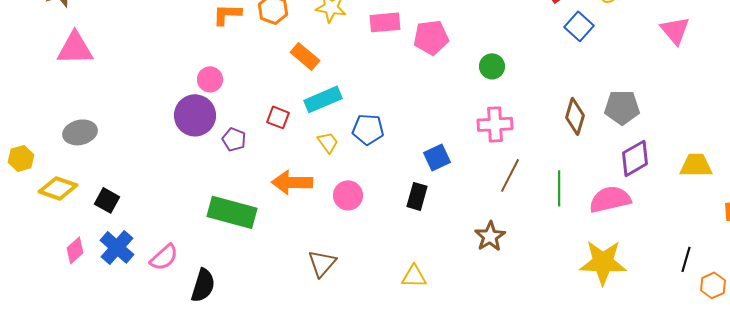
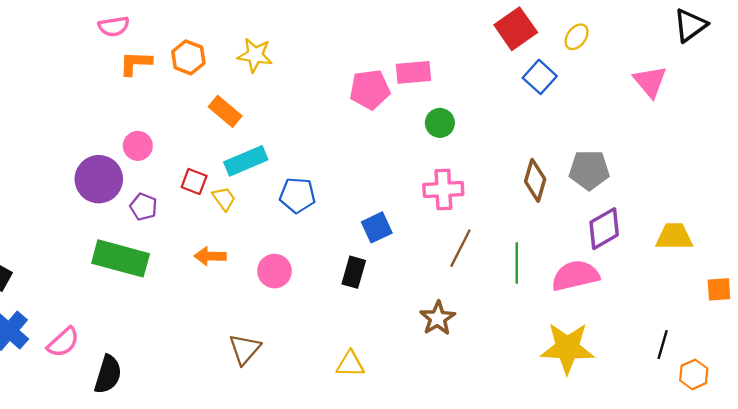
pink rectangle: (385, 22) -> (413, 72), moved
pink circle: (210, 79) -> (138, 146), moved
yellow trapezoid: (328, 142) -> (224, 199), moved
orange arrow: (292, 182) -> (210, 256), size x0.7
green rectangle: (232, 212) -> (121, 258), moved

